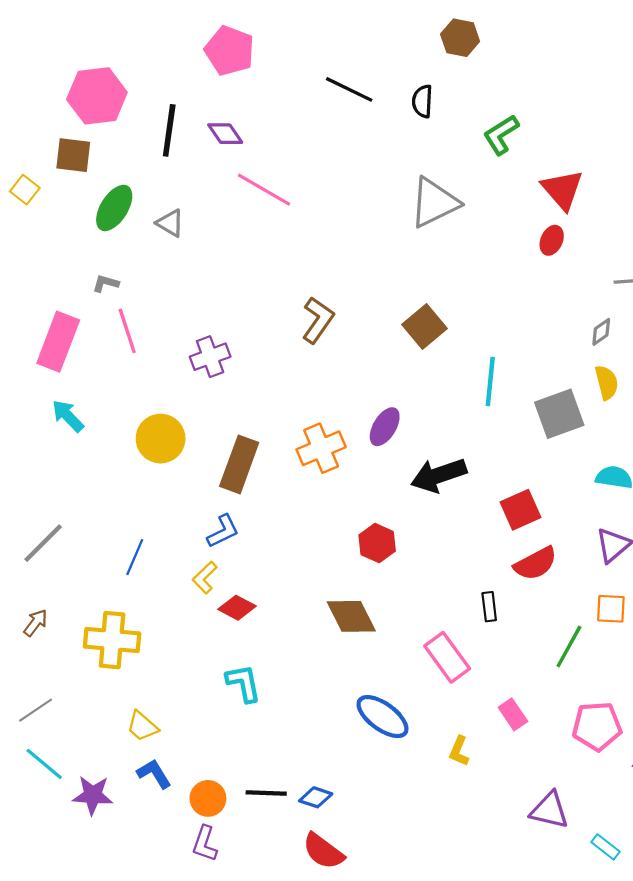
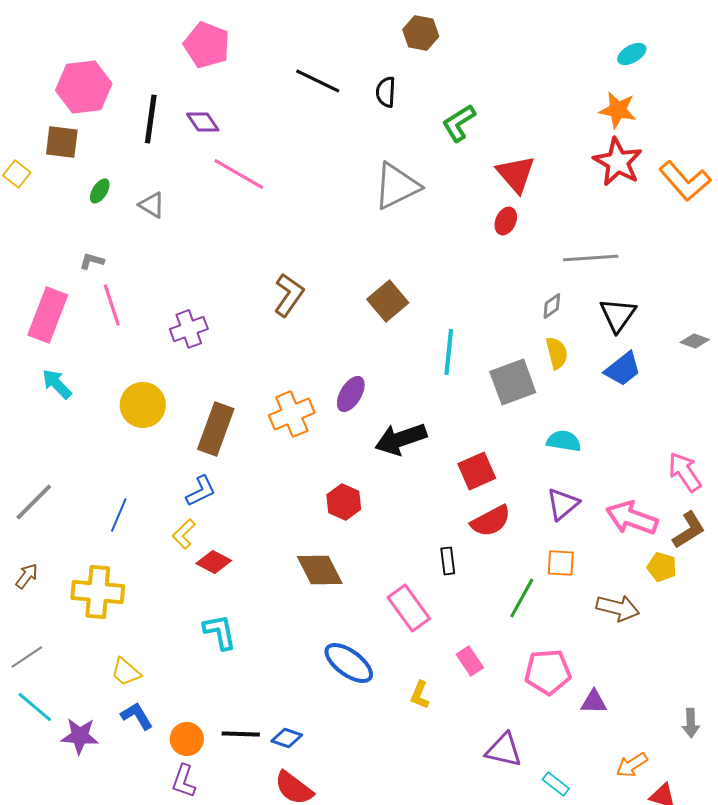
green ellipse: (114, 208) -> (100, 191), size x0.6

